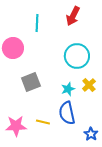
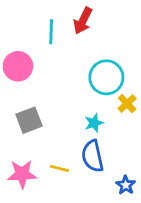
red arrow: (73, 16) -> (83, 21), moved
gray square: (31, 82) -> (29, 120), moved
yellow cross: (89, 85) -> (127, 104), moved

